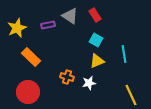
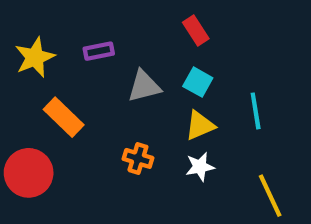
gray triangle: (70, 16) -> (144, 86), moved, turned -48
white star: (89, 83) -> (200, 167), moved
red circle: (28, 92) -> (29, 173), moved

